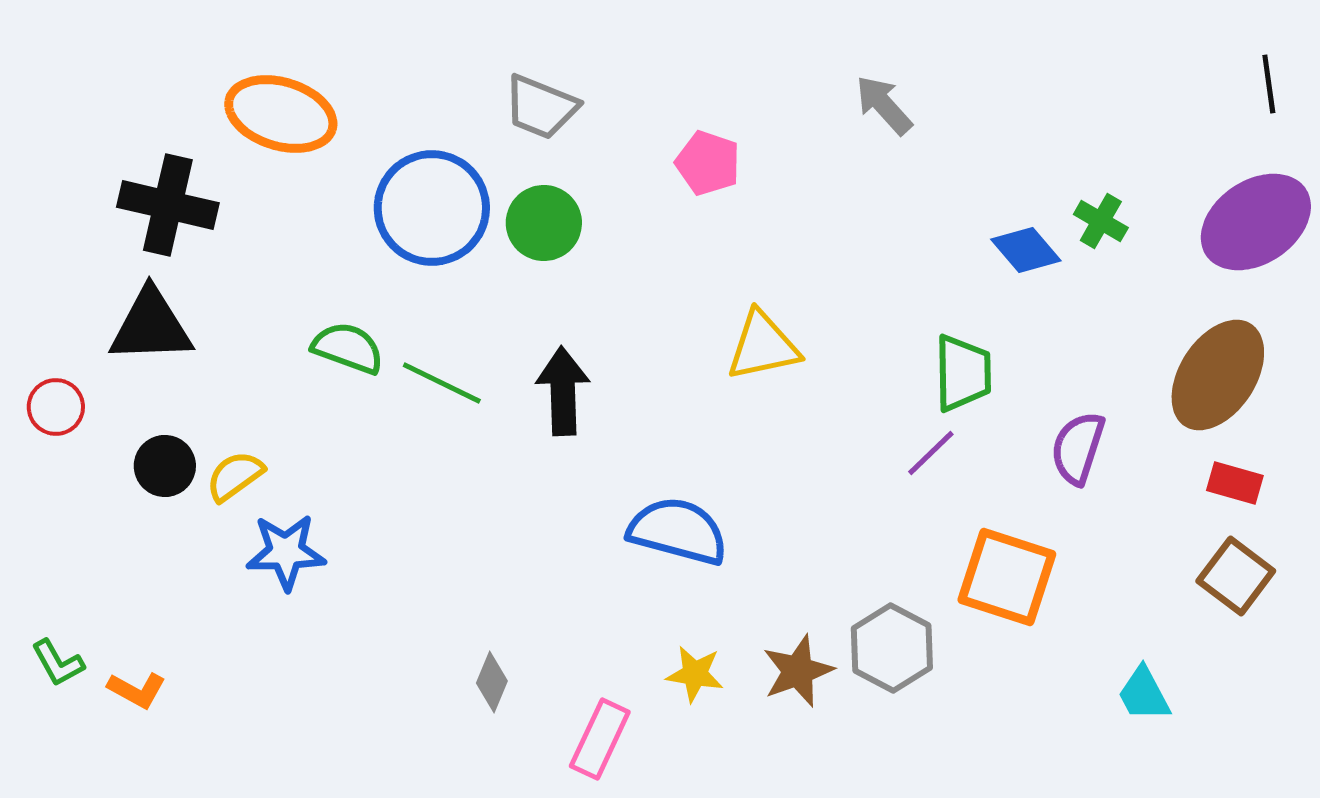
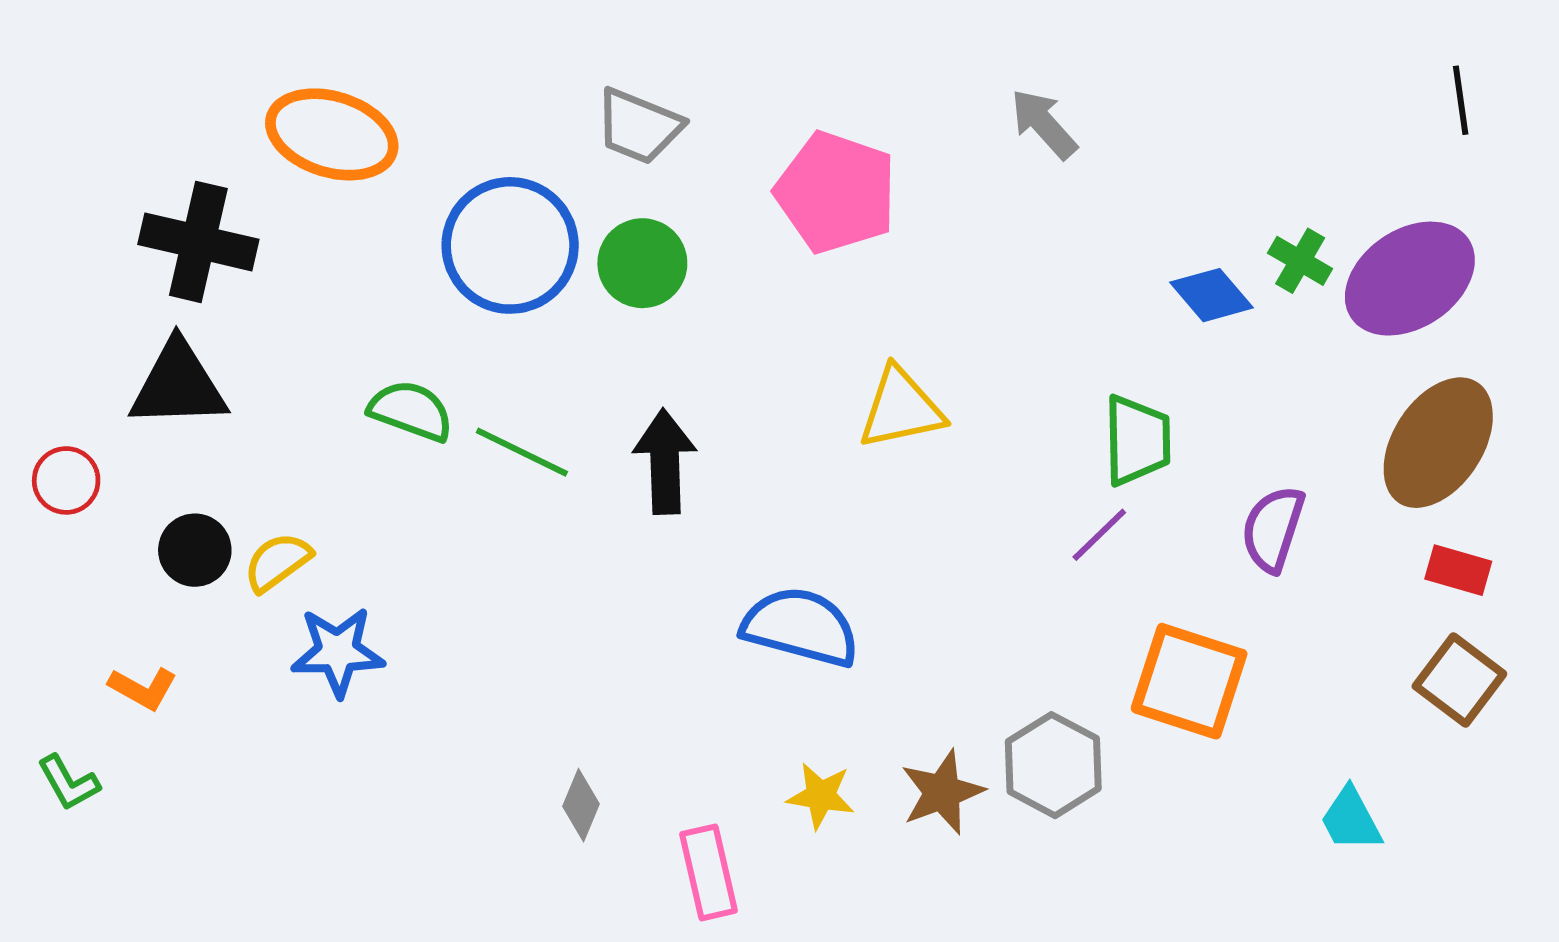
black line: (1269, 84) -> (1461, 100), moved
pink pentagon: (708, 163) -> (836, 192), size x1.6
purple ellipse: (1256, 222) -> (1410, 279), moved
orange L-shape: (137, 690) -> (143, 688), moved
pink rectangle: (600, 739) -> (708, 872), turned -38

